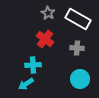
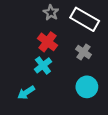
gray cross: (77, 48) -> (84, 52), turned 32
cyan cross: (33, 65) -> (43, 65), moved, turned -35

